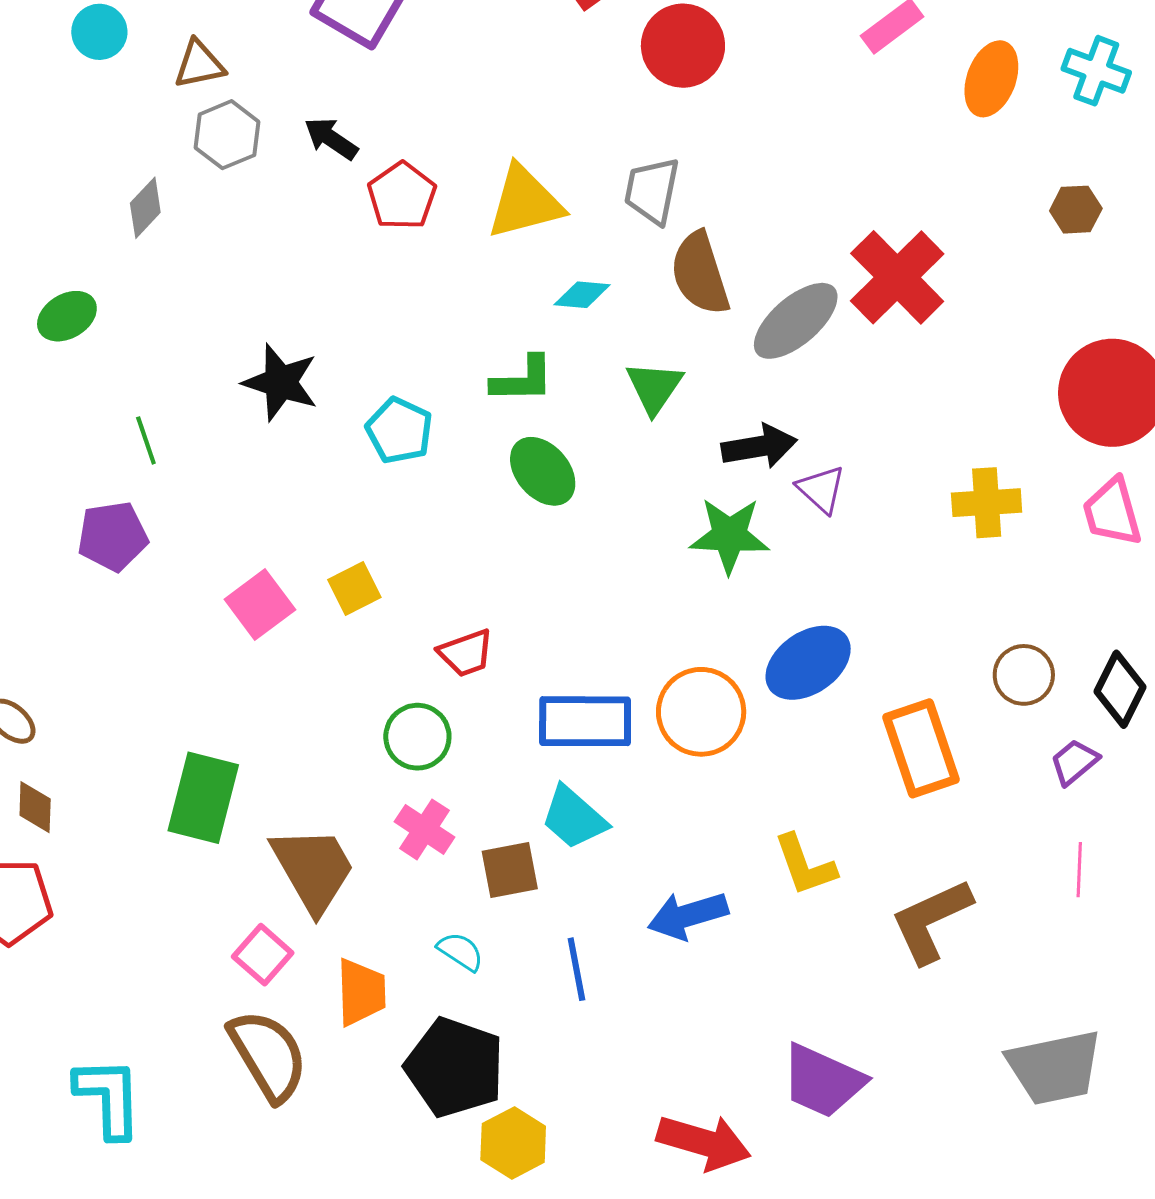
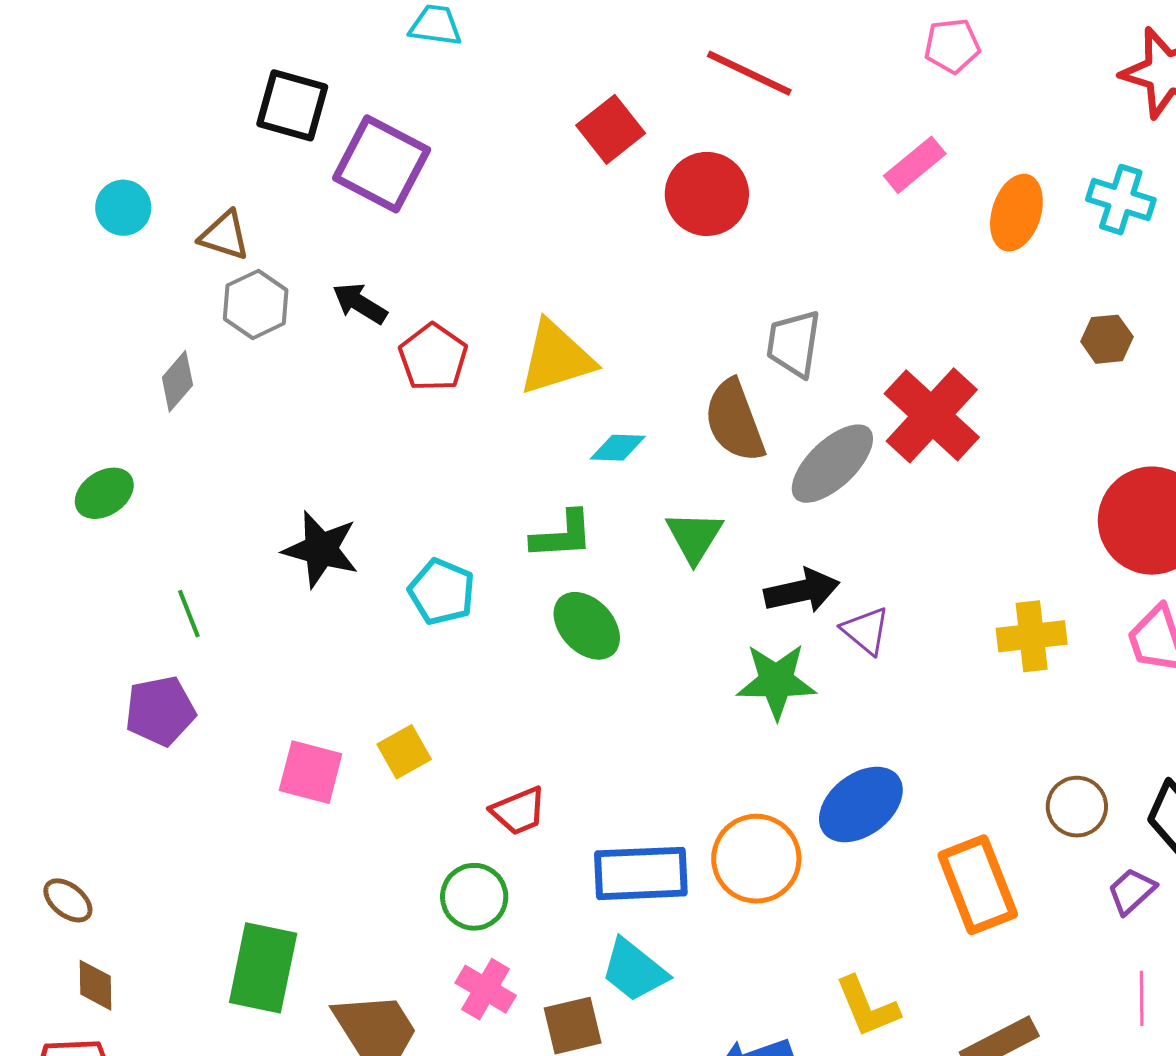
brown triangle: (199, 64) -> (225, 236), turned 32
gray trapezoid: (652, 191) -> (794, 343), moved
pink square: (260, 604) -> (311, 772), turned -36

